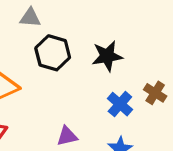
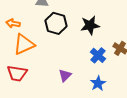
purple triangle: (67, 136) -> (65, 75), turned -32

